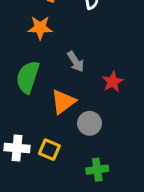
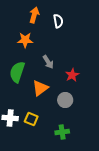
gray circle: (89, 123) -> (65, 100), moved

